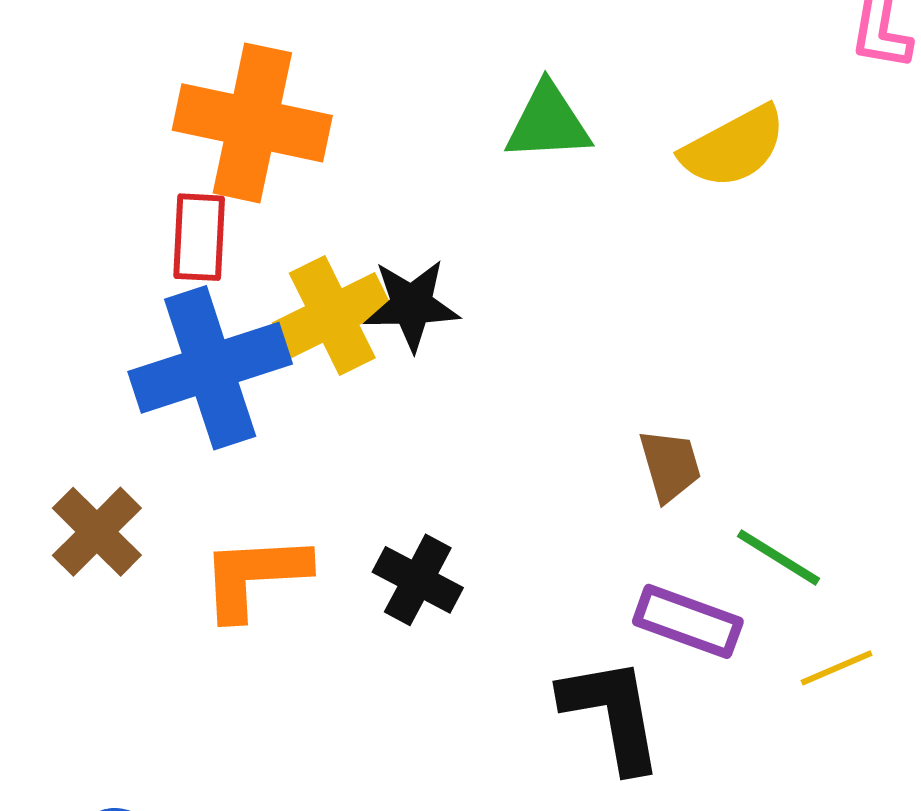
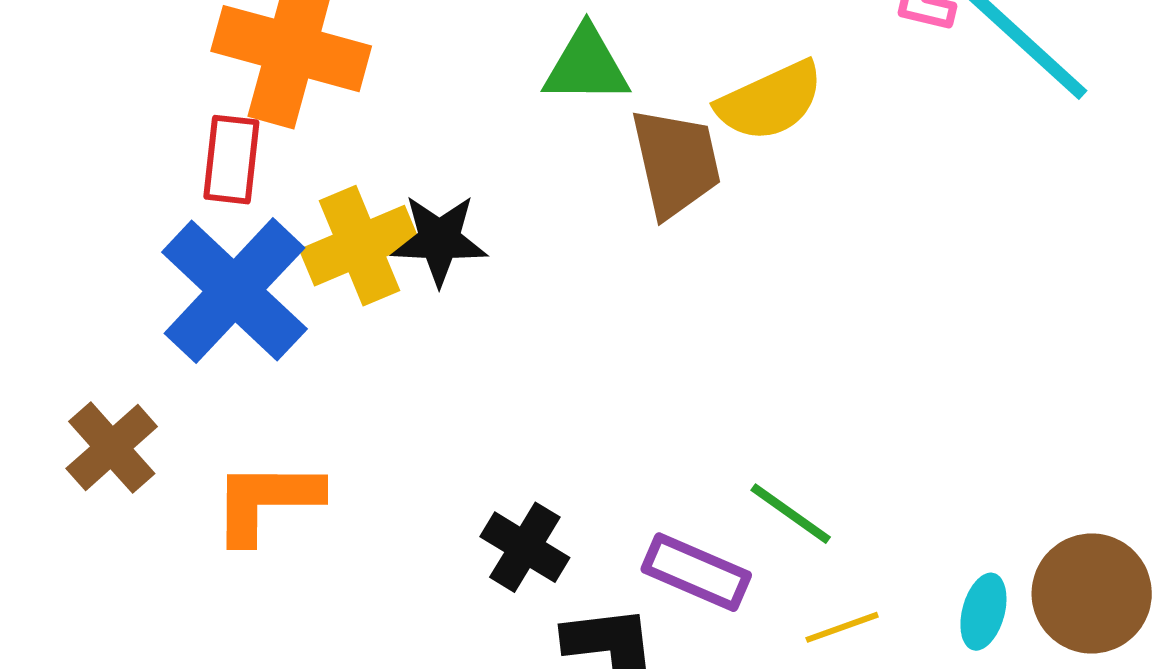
blue cross: (210, 368) -> (234, 291), turned -32
brown trapezoid: (670, 465) -> (676, 163), moved, size x1.5
black cross: (418, 580) -> (525, 547), moved

